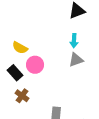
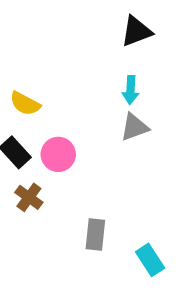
pink circle: (35, 65) -> (58, 154), moved

